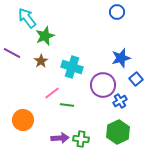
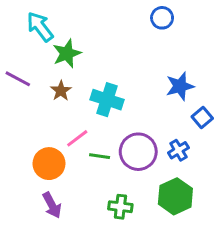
blue circle: (117, 12) -> (162, 18), moved
purple circle: (103, 85) -> (138, 152), moved
orange circle: (23, 120) -> (49, 164), moved
purple arrow: (60, 138) -> (52, 205), moved, turned 66

